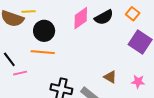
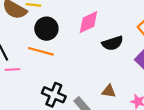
black semicircle: (104, 17) -> (113, 43), moved
brown triangle: (110, 77) -> (109, 91), turned -32

